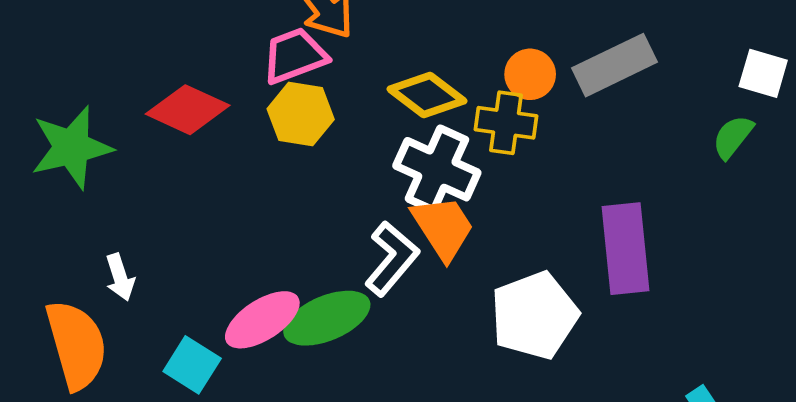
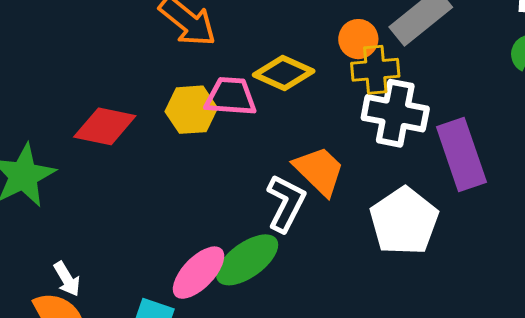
pink trapezoid: (295, 56) -> (231, 96), moved, turned 38
yellow cross: (506, 123) -> (375, 70), moved
white cross: (437, 169) -> (395, 113), moved
white arrow: (120, 277) -> (67, 279), moved

